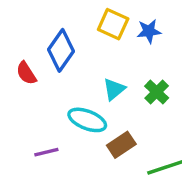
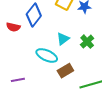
red semicircle: (26, 73) -> (13, 27), turned -48
purple line: (46, 152) -> (18, 80), moved

